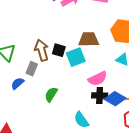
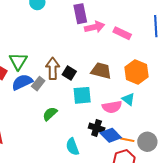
cyan square: (76, 57) -> (82, 95), moved
pink semicircle: (98, 79) -> (112, 107), moved
blue semicircle: (18, 83) -> (22, 82), moved, size x1.5

